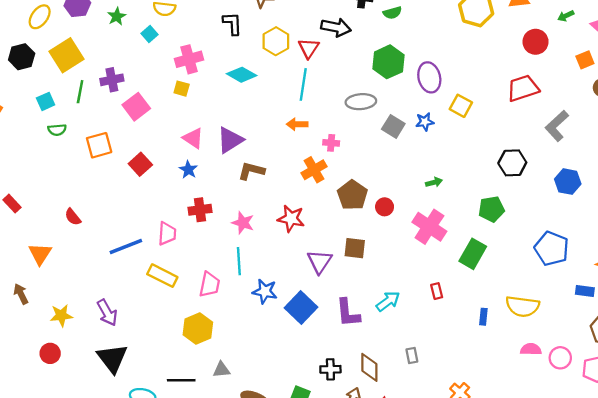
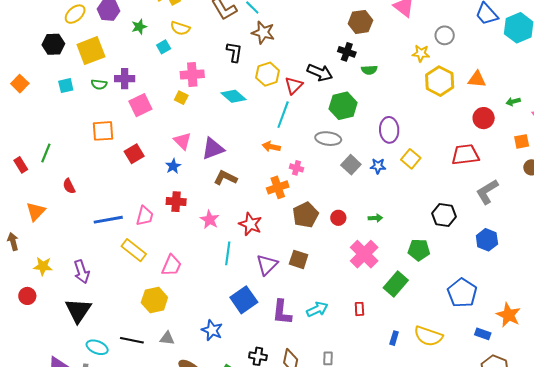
green hexagon: (388, 62) -> (343, 106), moved
green line: (80, 92) -> (46, 153), moved
green semicircle: (57, 130) -> (99, 84), moved
red circle: (385, 207) -> (338, 218), moved
cyan line: (239, 261) -> (228, 253), moved
blue star: (265, 291) -> (212, 330), moved

